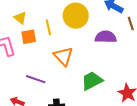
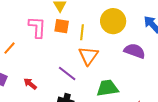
yellow line: (48, 27) -> (82, 32), moved
purple line: (36, 79) -> (67, 74), moved

